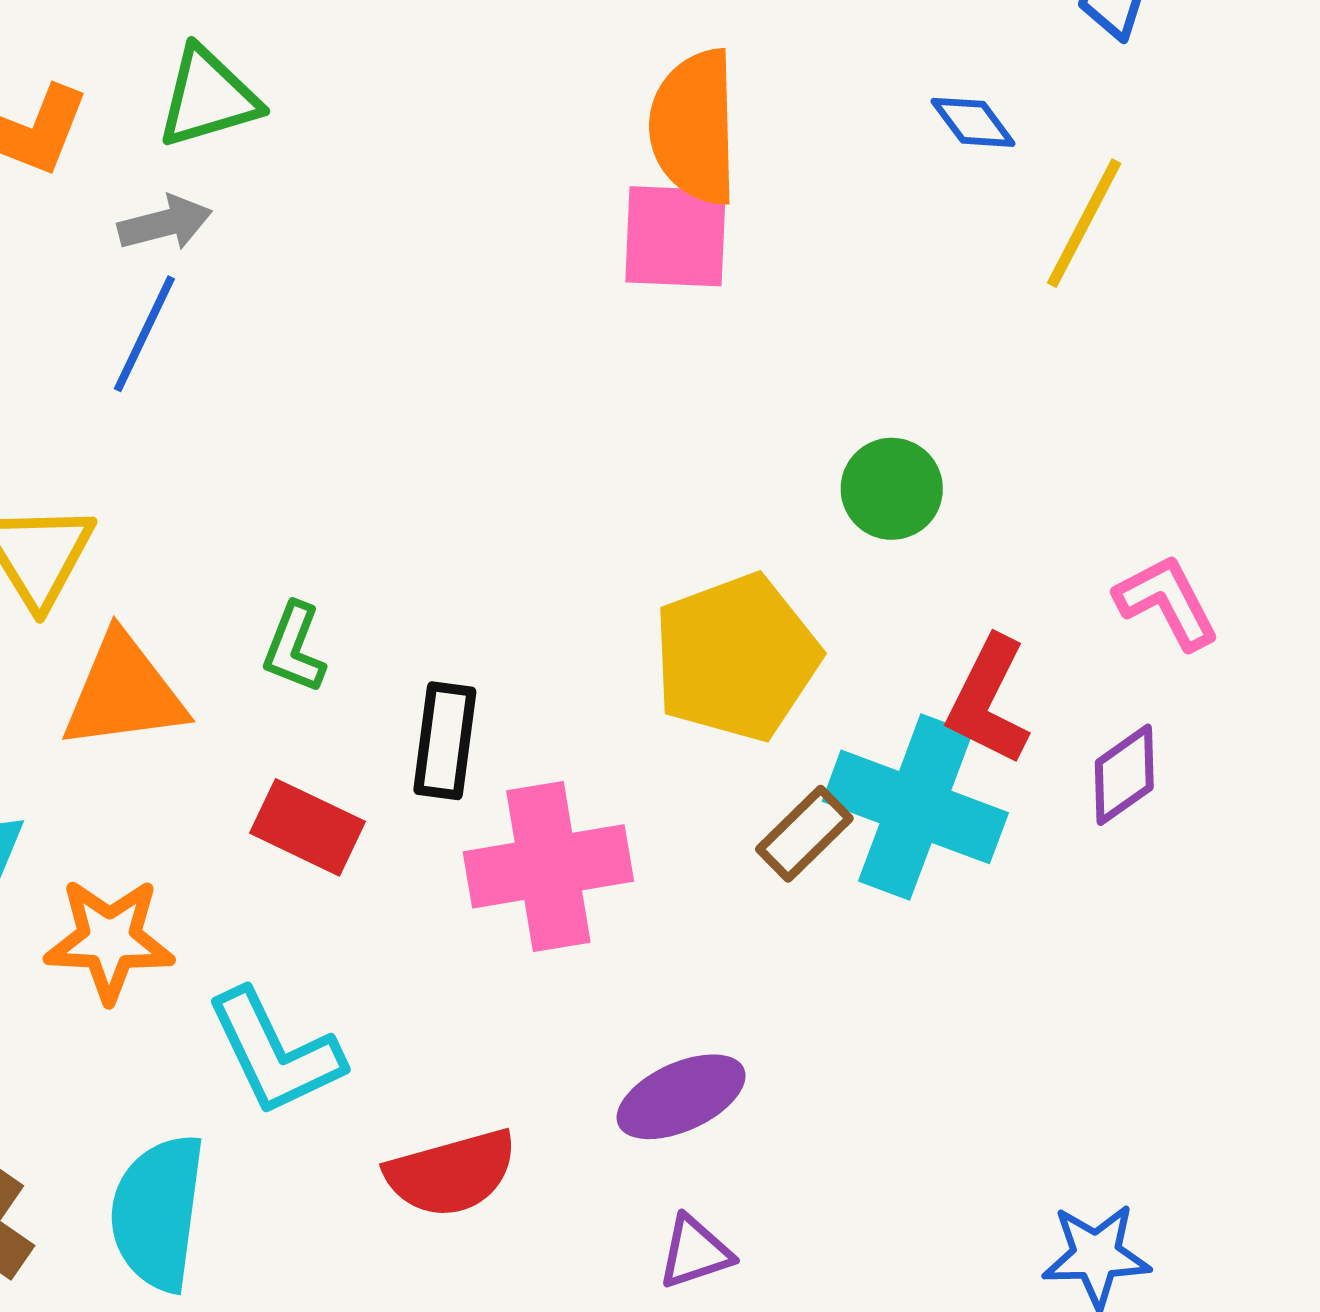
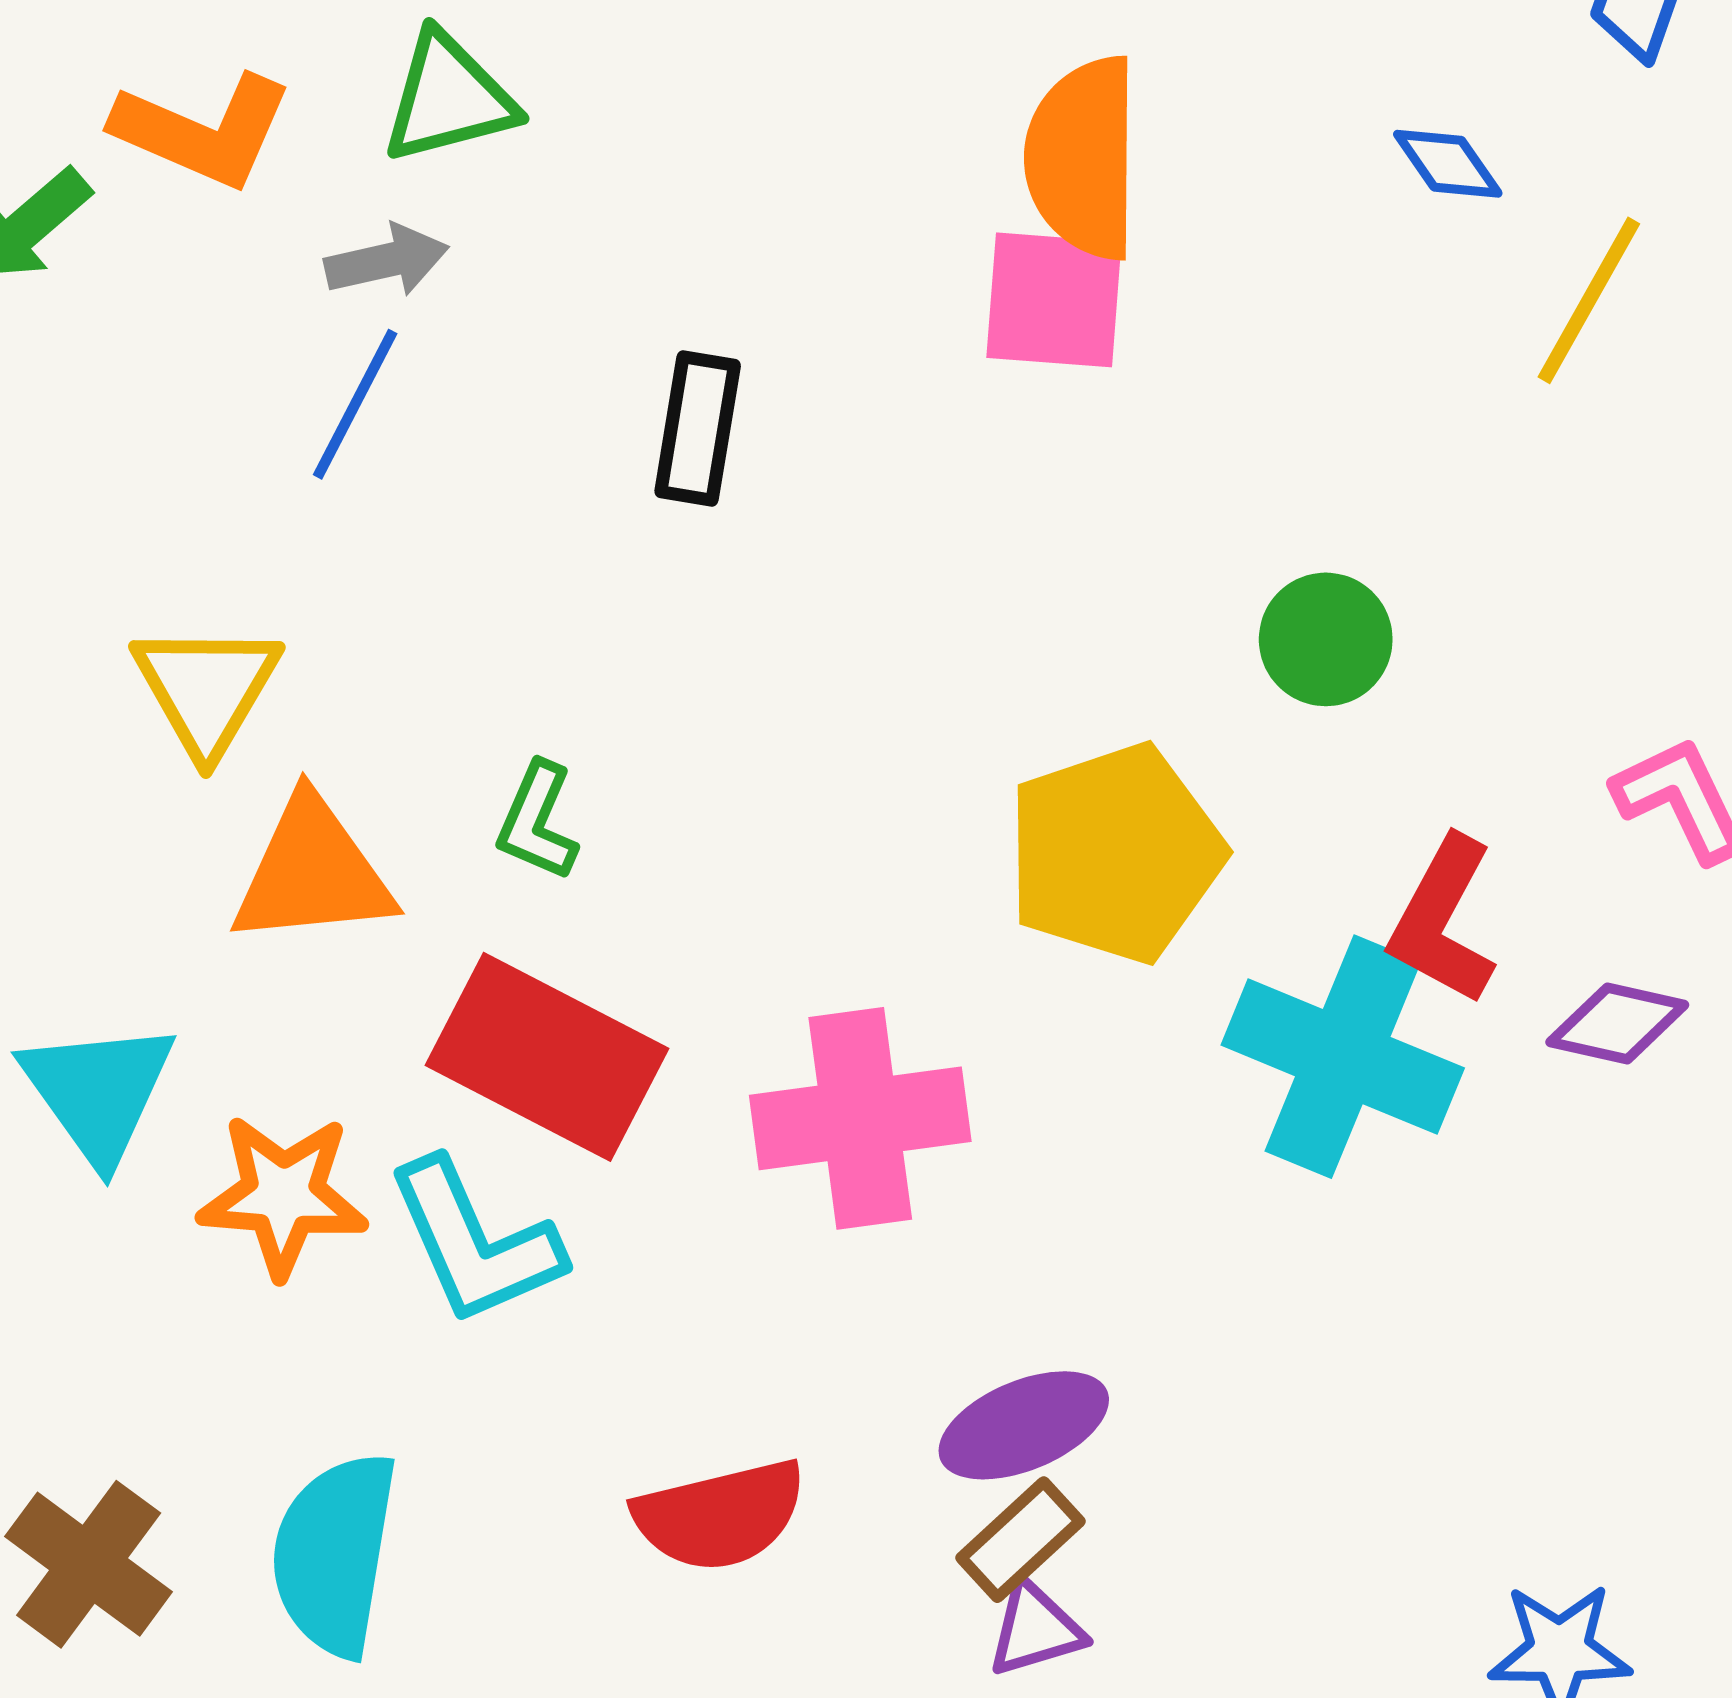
black rectangle: (445, 741) -> (698, 429), moved
purple diamond: (1124, 775) -> (1617, 1024), turned 46
red rectangle: (308, 827) -> (547, 1057), size x1.6
brown rectangle: (804, 834) -> (1020, 1540), moved
cyan L-shape: (275, 1052) -> (475, 1242), moved

